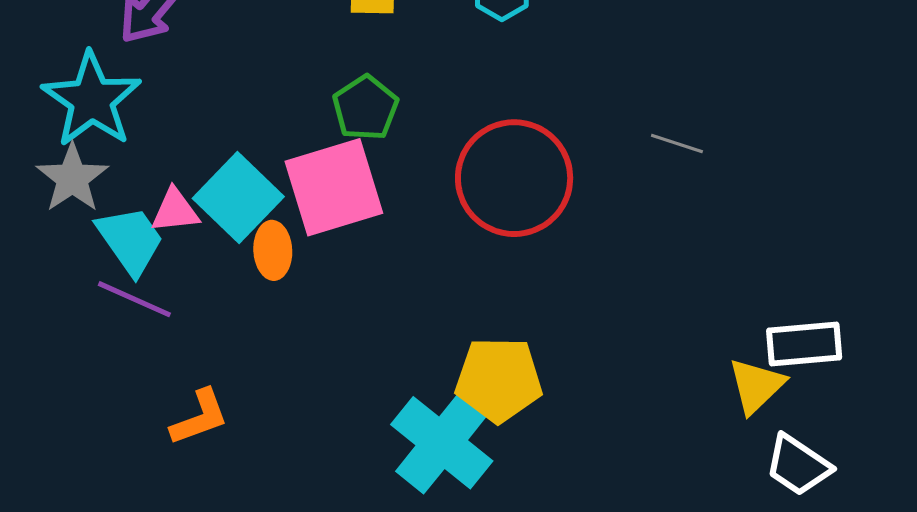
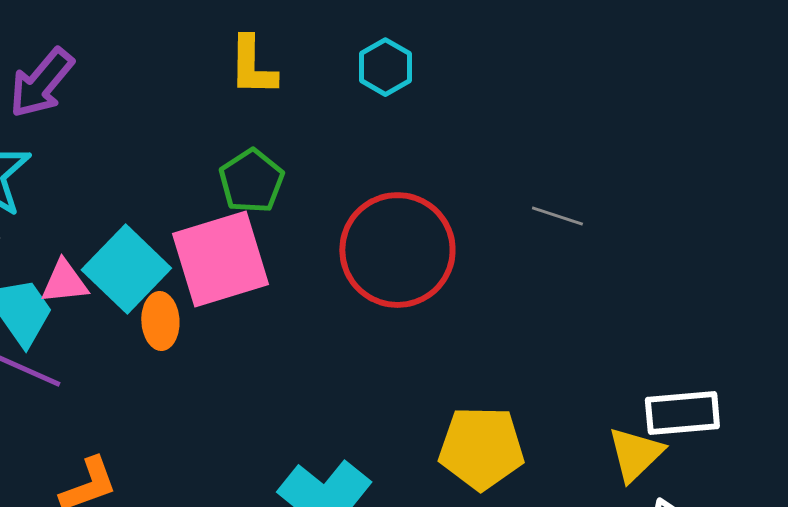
yellow pentagon: (499, 380) -> (481, 448), moved

